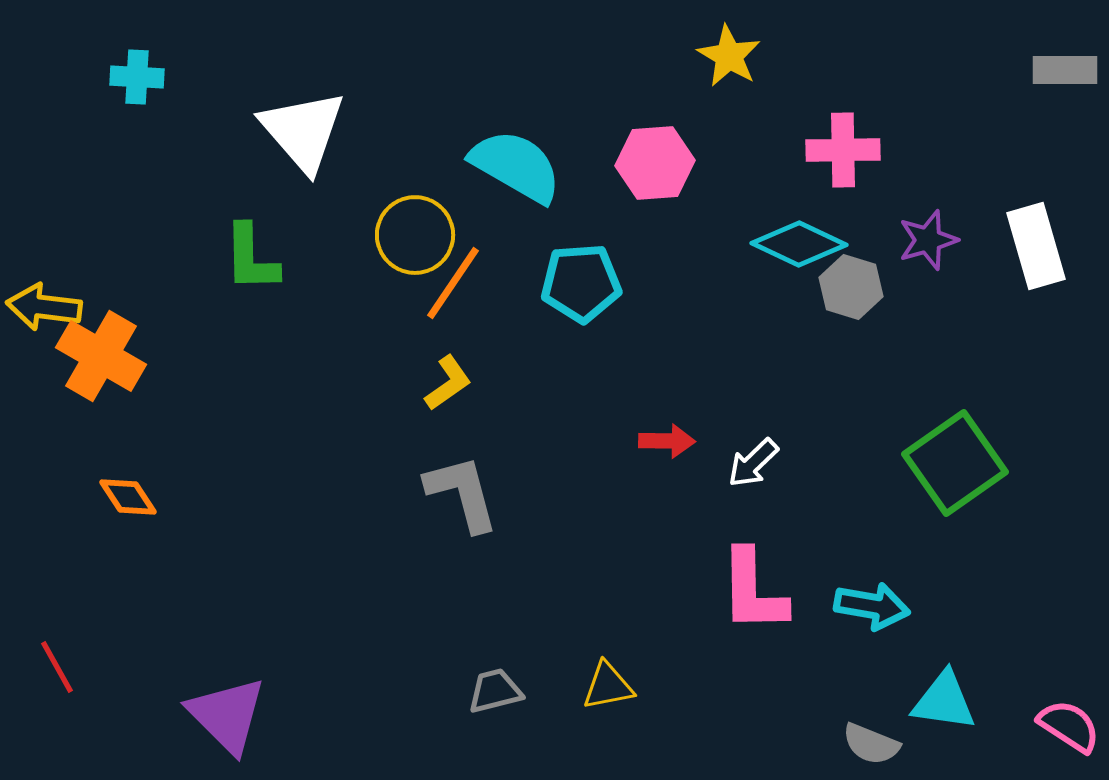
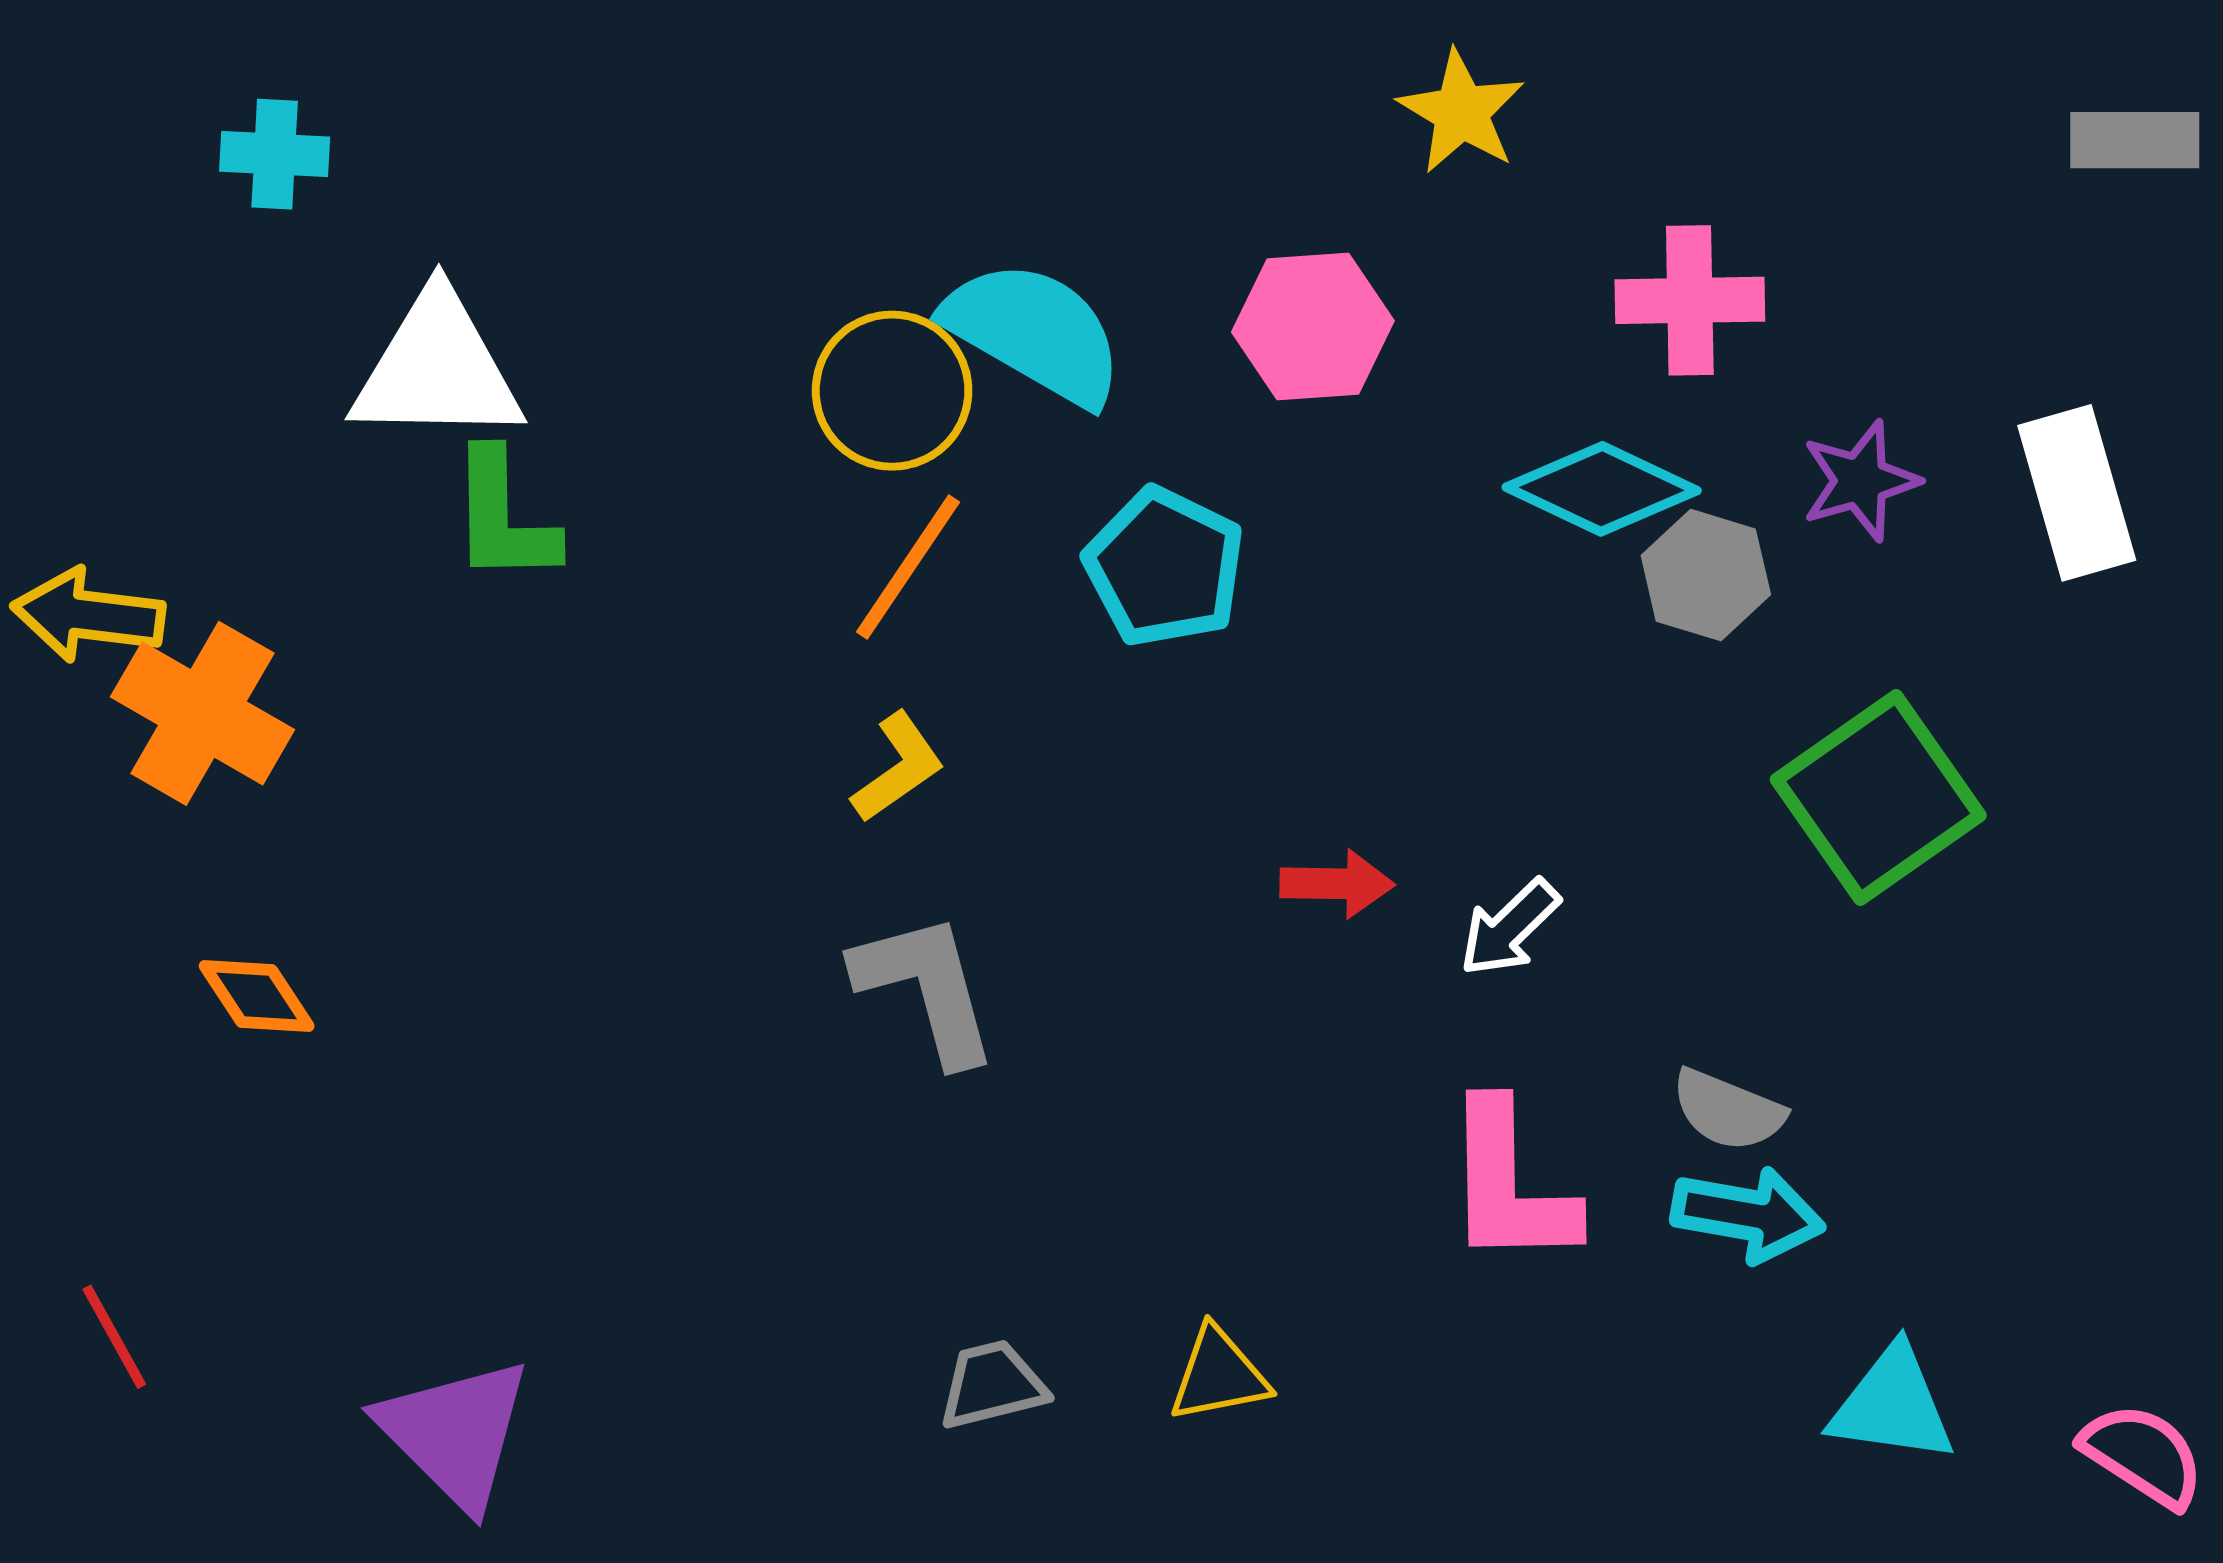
white triangle: (303, 131) -> (437, 369), moved, turned -48
yellow circle: (415, 235) -> (892, 391), moved
cyan pentagon: (581, 283) -> (1165, 567), turned 30
green square: (955, 463) -> (1878, 798), moved
gray semicircle: (871, 744) -> (1728, 1110), moved

